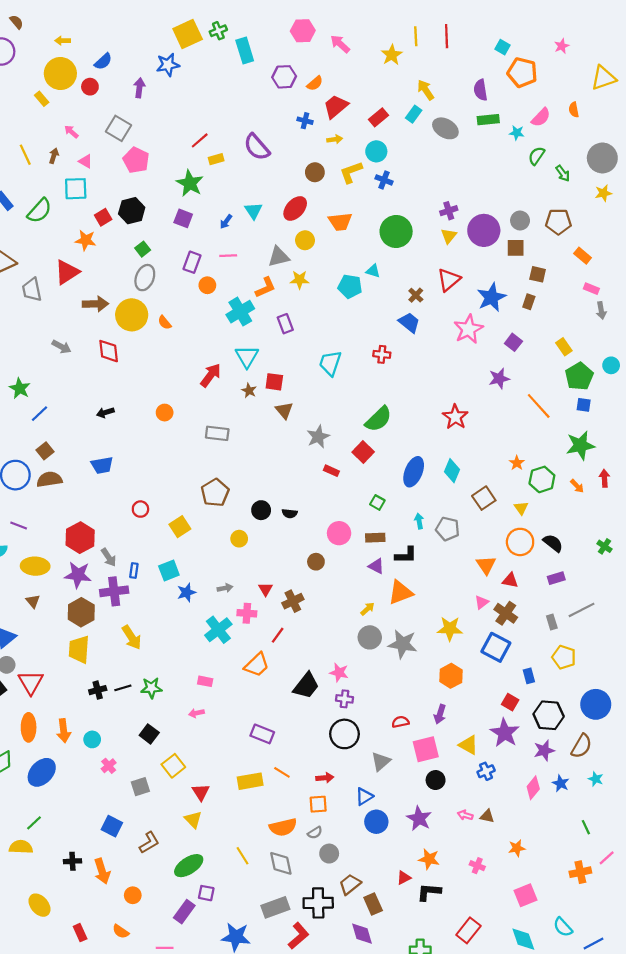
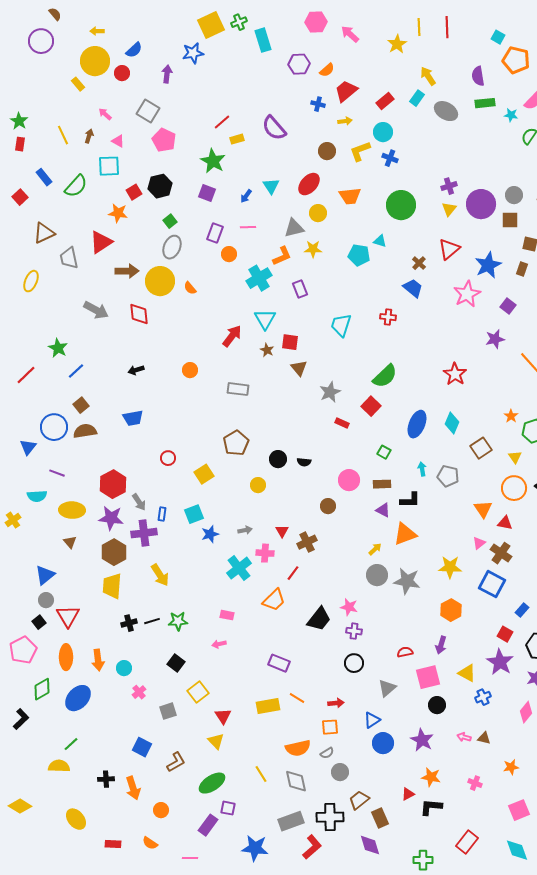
gray arrow: (61, 347) -> (96, 310), size x1.4
blue rectangle: (529, 676) -> (522, 610), turned 56
black circle: (344, 734) -> (354, 663), size x0.7
red rectangle: (80, 933) -> (113, 844), turned -63

